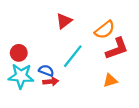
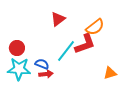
red L-shape: (117, 48) -> (85, 44), moved
orange triangle: (110, 80) -> (110, 73), moved

